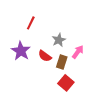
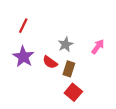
red line: (31, 23) -> (23, 26), moved
pink arrow: (78, 52) -> (98, 47), moved

